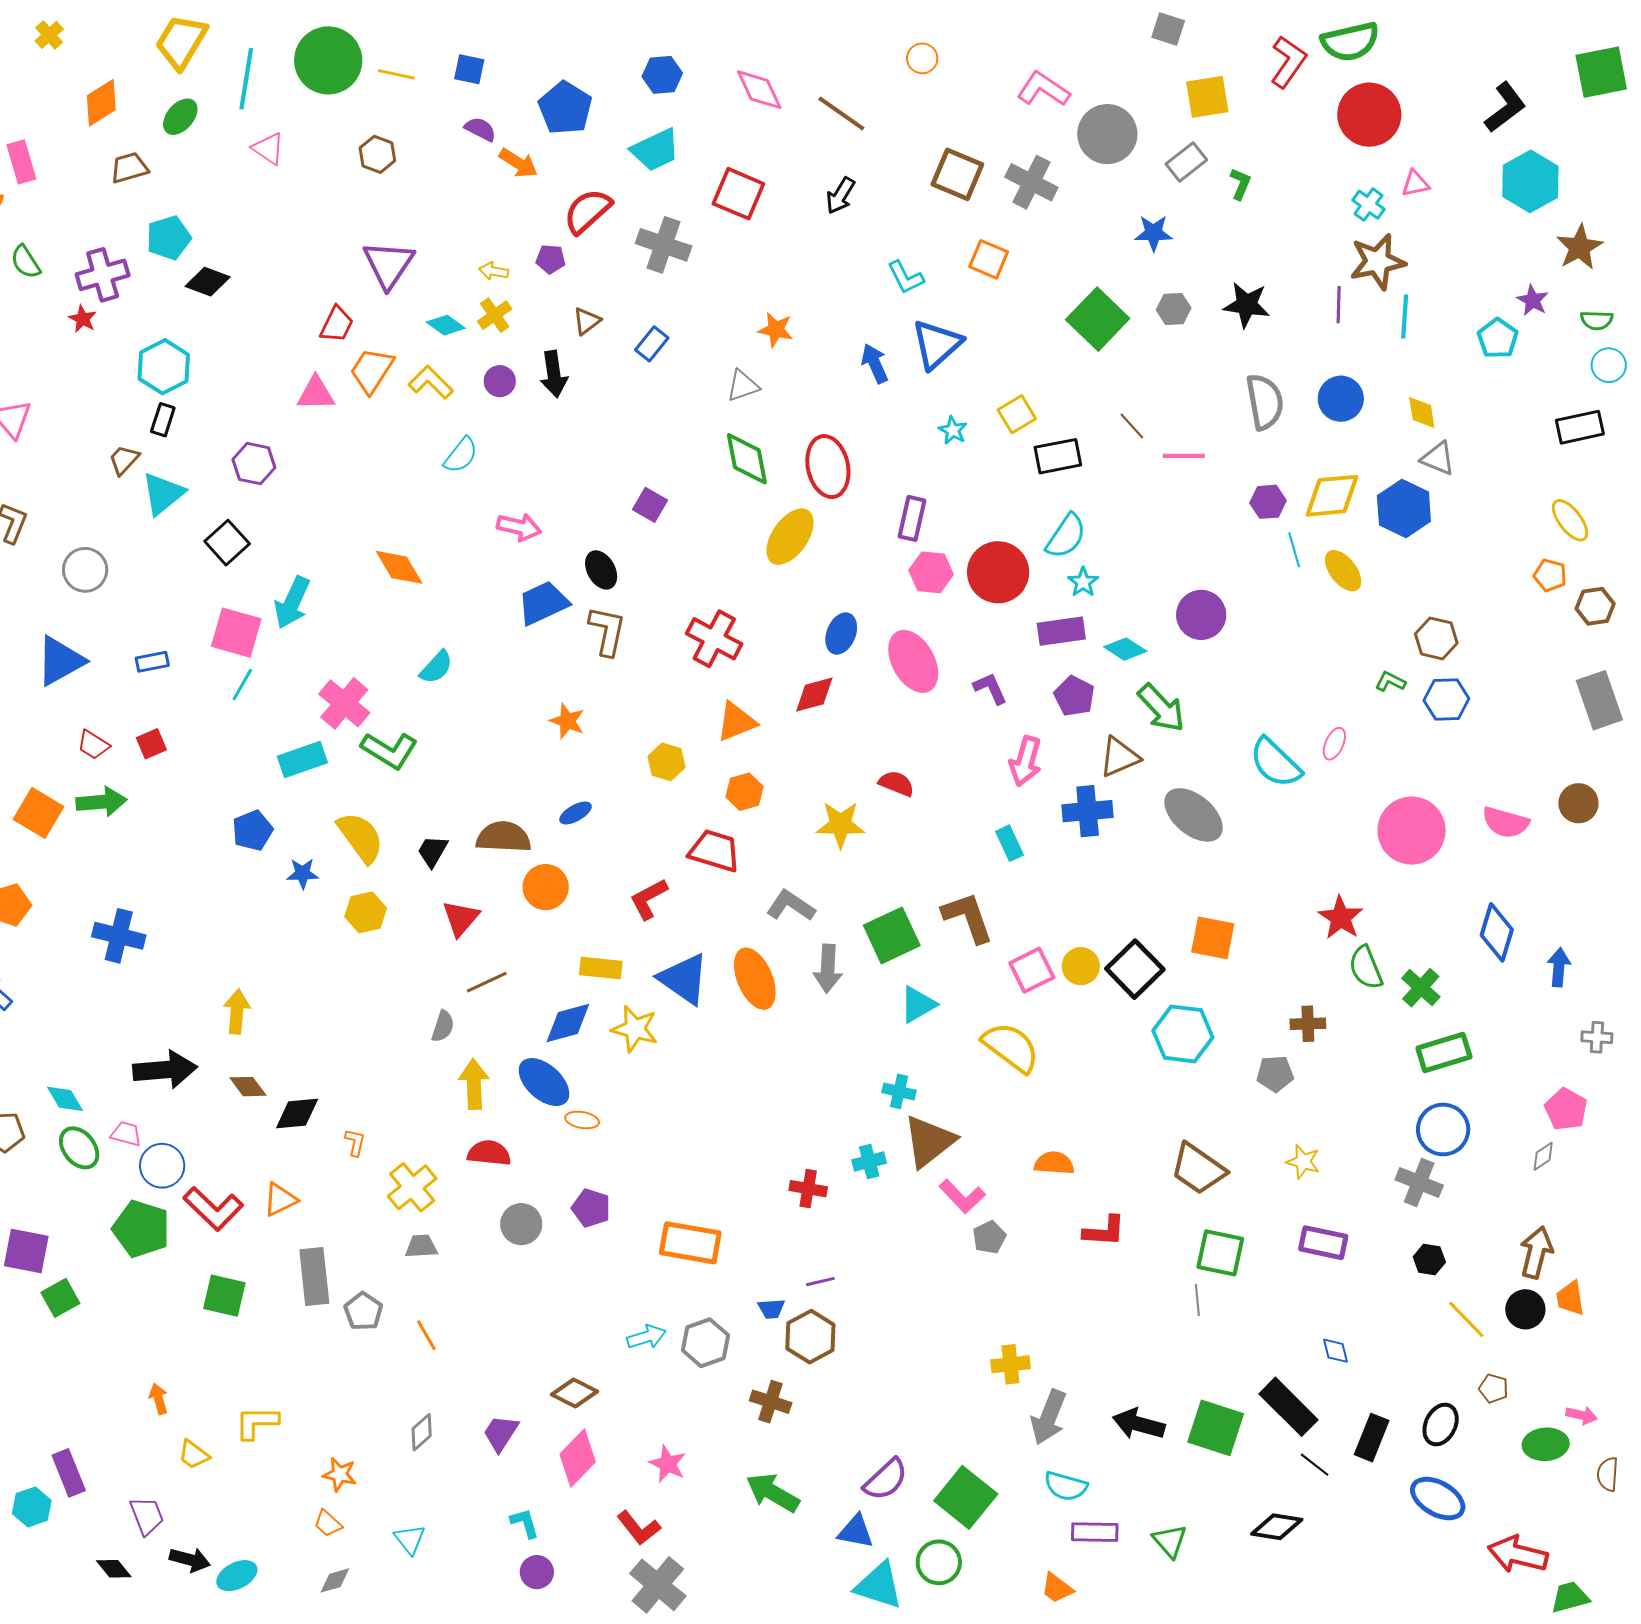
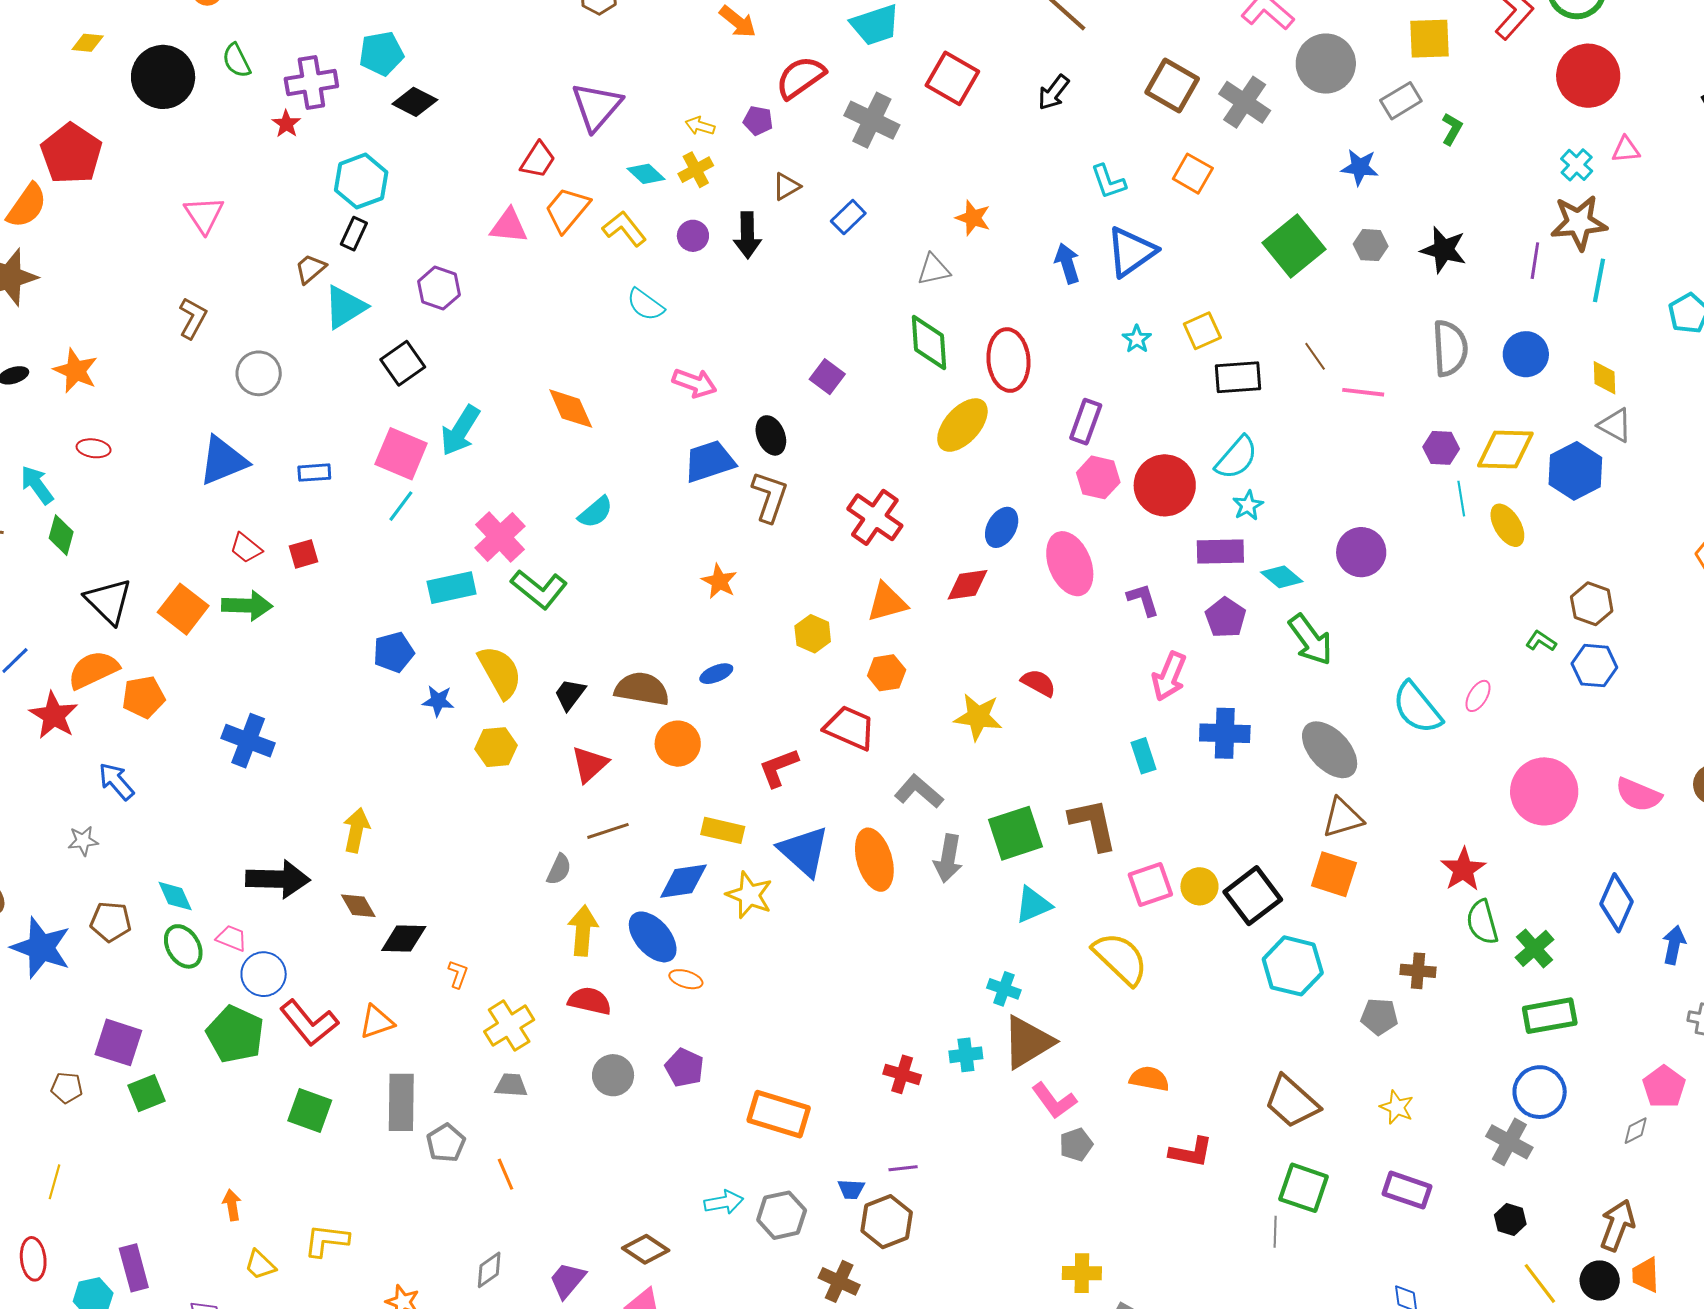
cyan semicircle: (461, 455) -> (645, 305), turned 81
brown triangle: (1119, 757) -> (1343, 818), moved

